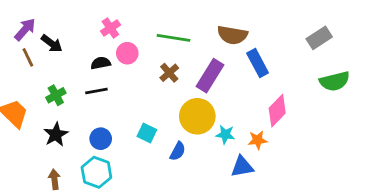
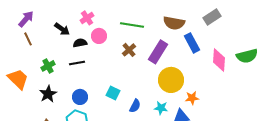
gray rectangle: (319, 38) -> (212, 17), moved
black arrow: (52, 43) -> (62, 29), moved
pink diamond: (277, 111) -> (219, 60), moved, turned -40
yellow circle: (197, 116) -> (171, 80), moved
cyan star: (225, 134) -> (161, 108), moved

